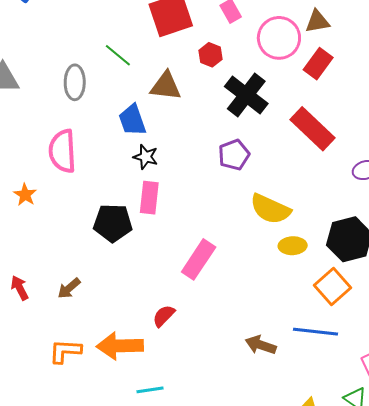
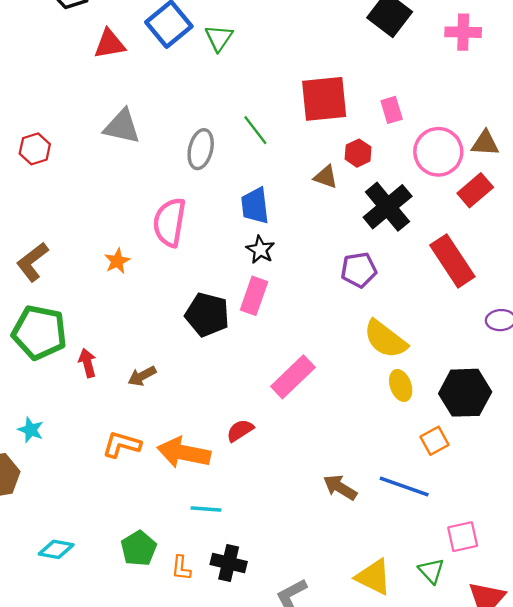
brown triangle: (166, 86) -> (326, 177), moved, size x0.7
yellow ellipse: (293, 246) -> (401, 386), turned 60
orange square: (332, 286) -> (434, 441), size x0.7

